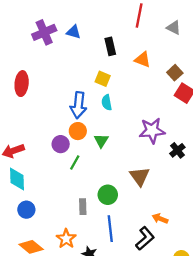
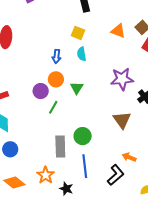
orange triangle: (143, 60) -> (118, 31), moved
blue arrow: (78, 105) -> (56, 56), size x0.6
brown triangle: (140, 176) -> (122, 120), moved
gray rectangle: (83, 207) -> (60, 147), size x1.5

